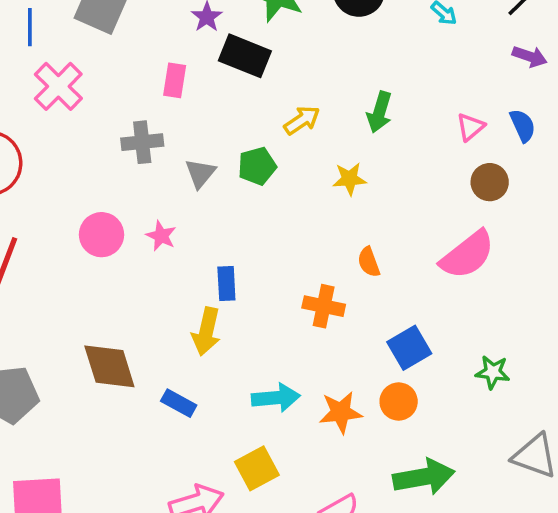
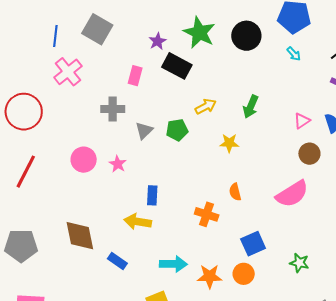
yellow arrow: (206, 331) -> (138, 222), turned 80

